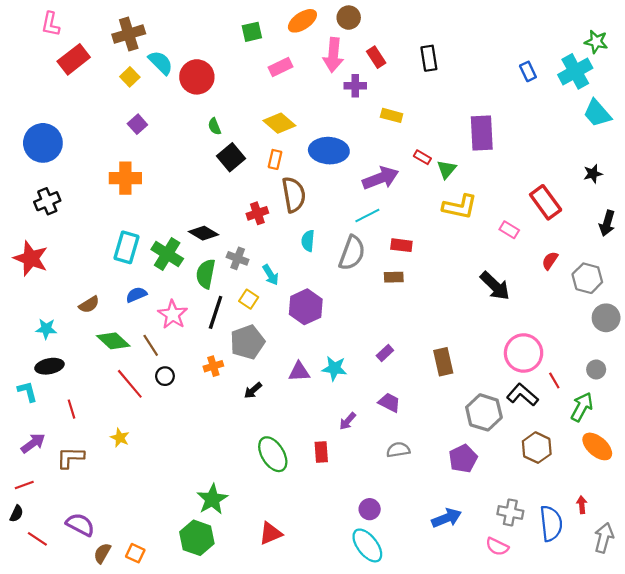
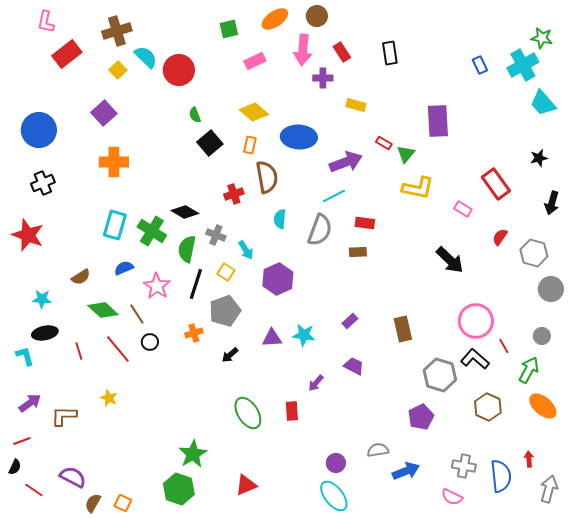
purple square: (137, 124) -> (104, 113), moved, size x1.4
red line: (71, 409) -> (79, 351), moved
gray semicircle: (398, 450) -> (378, 450), moved

